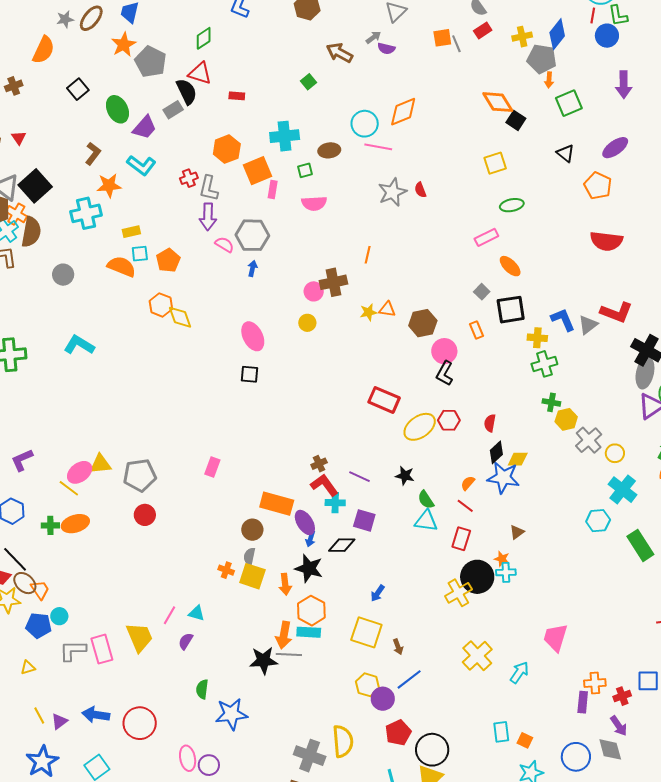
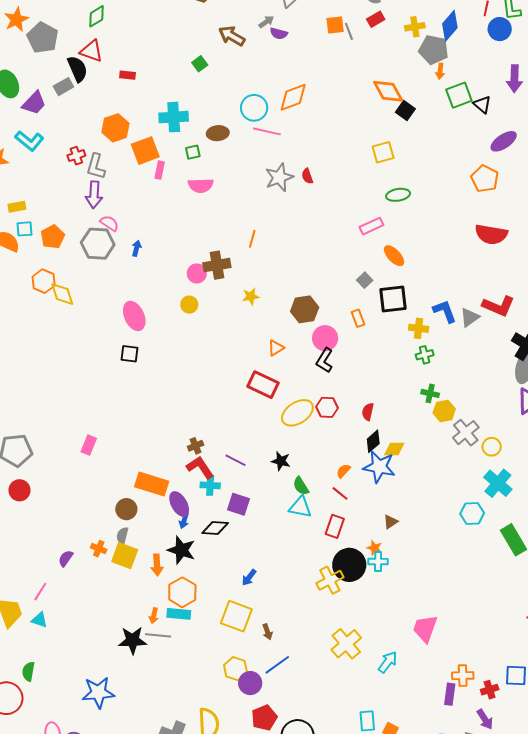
black triangle: (565, 153) -> (482, 105), moved
gray hexagon: (252, 235) -> (98, 244), moved
orange triangle: (387, 309) -> (276, 348), moved, turned -42
green cross: (544, 364) -> (425, 355), size x0.7
cyan triangle: (196, 613) -> (40, 620), moved
orange arrow: (284, 635) -> (154, 616), size x0.6
purple semicircle: (186, 641) -> (66, 558), moved
green semicircle: (202, 689) -> (28, 671), moved

